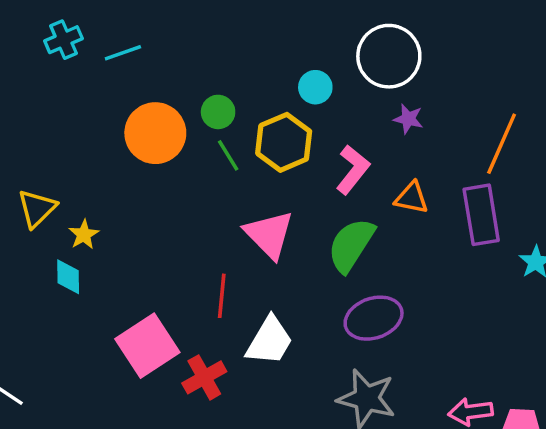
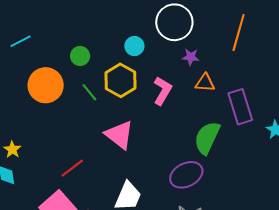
green circle: (218, 112) -> (80, 56), moved
orange line: (502, 144) -> (239, 33), moved
orange triangle: (412, 198) -> (205, 83), moved
green semicircle: (351, 245) -> (207, 138), moved
red line: (222, 296) -> (72, 168), moved, turned 55

